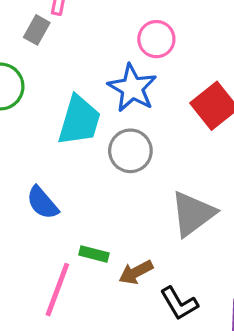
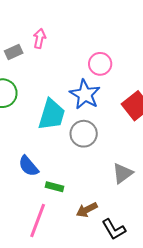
gray rectangle: (37, 30) -> (14, 52), moved, turned 36
gray triangle: (193, 214) -> (123, 173), size x0.7
green rectangle: (94, 254) -> (54, 187), moved

